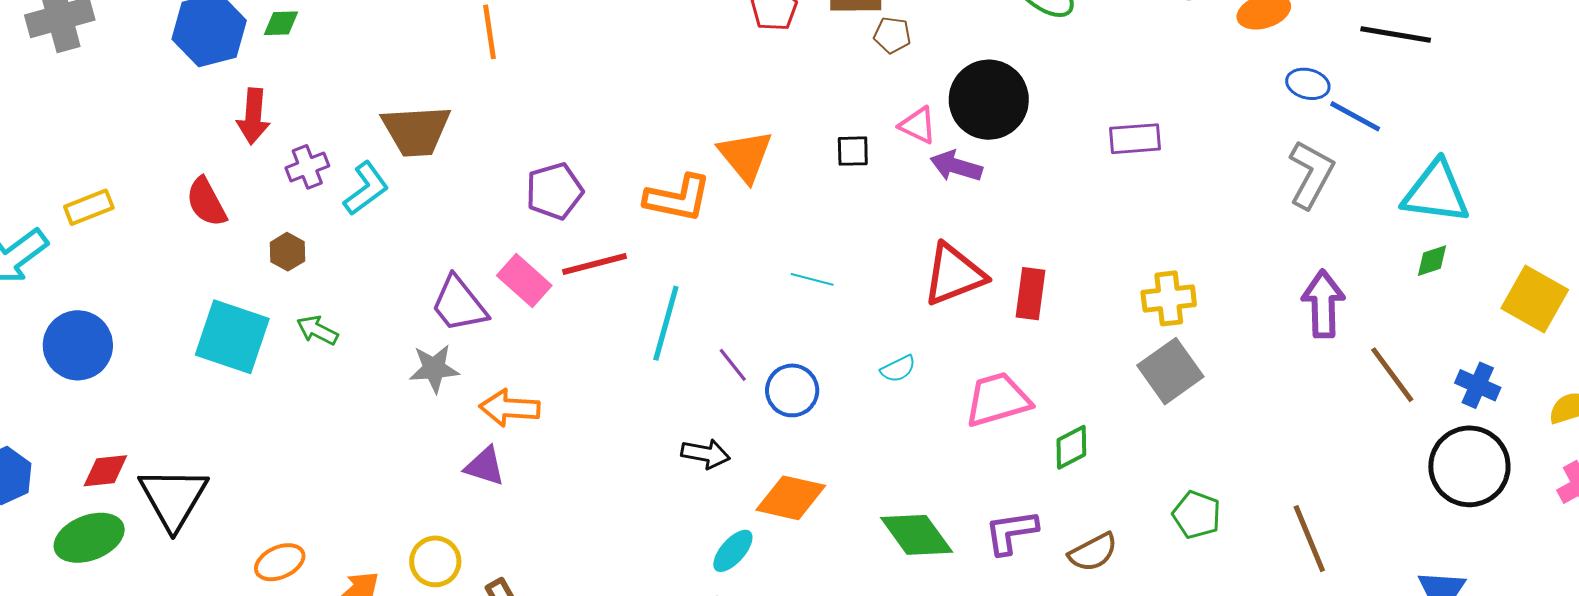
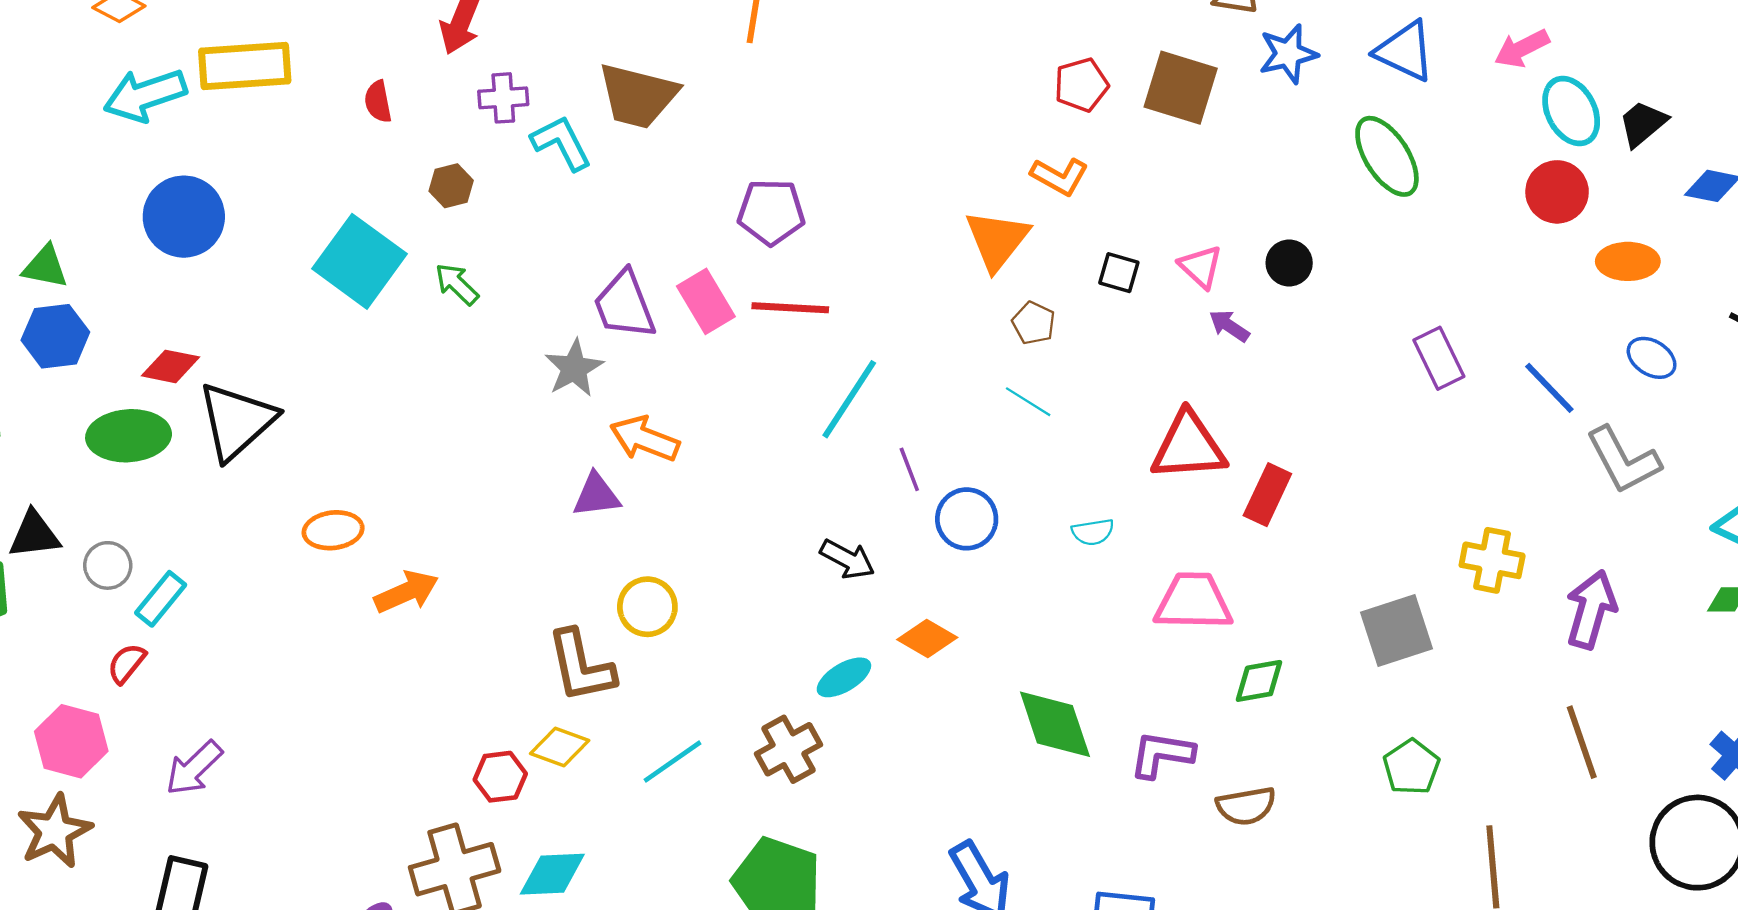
brown pentagon: (892, 35) -> (1034, 323), moved
black circle: (989, 100) -> (1289, 263), size x0.5
blue line: (1355, 116) -> (1549, 388), moved
purple rectangle: (1135, 139) -> (1439, 358), turned 51
purple arrow: (956, 166) -> (1229, 326), size x0.7
gray L-shape: (1311, 174) -> (1623, 460), turned 106
cyan L-shape: (366, 189) -> (561, 143), turned -98
orange L-shape: (678, 198) -> (1060, 176), moved, size x0.7
red semicircle: (206, 202) -> (378, 102), size x0.7
yellow rectangle: (89, 207) -> (245, 66), size x1.6
yellow cross: (1169, 298) -> (1492, 560), moved
gray star: (434, 369) -> (574, 368), turned 30
brown line: (1392, 375) -> (1582, 742), moved
purple triangle: (485, 466) -> (596, 495), turned -42
orange diamond: (791, 498) -> (927, 638), size x0.7
green pentagon: (1197, 515) -> (1411, 767), moved
yellow circle: (435, 561) -> (647, 607), moved

